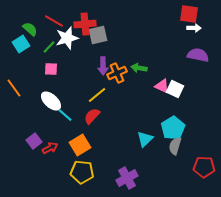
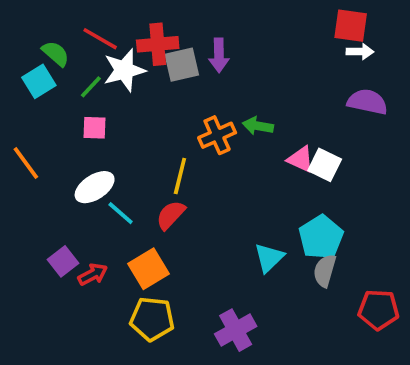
purple arrow: (103, 66) -> (219, 55), moved
yellow line: (97, 95) -> (180, 176), turned -36
white ellipse: (51, 101) -> (95, 187), turned -75

